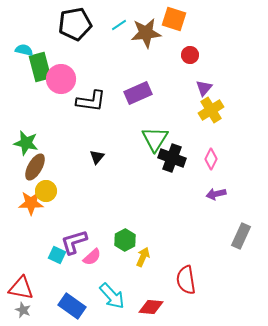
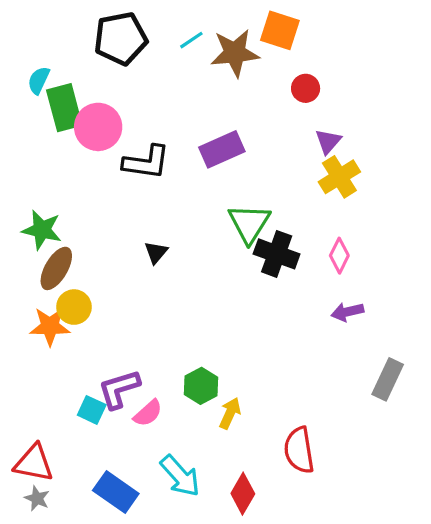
cyan semicircle: (24, 50) -> (39, 80), turned -78
red diamond: (151, 307) -> (243, 494), turned -65

